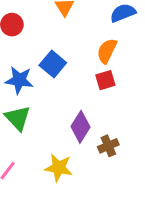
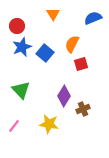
orange semicircle: (107, 51) -> (72, 44), moved
blue star: (19, 80) -> (22, 47), moved, turned -30

